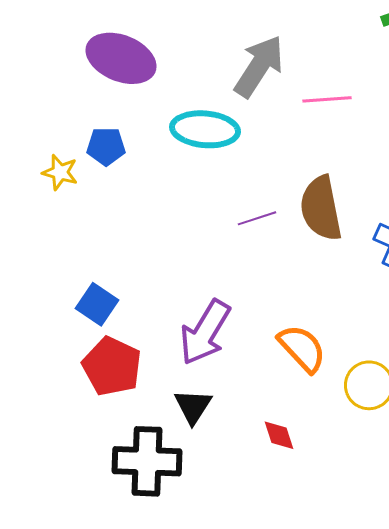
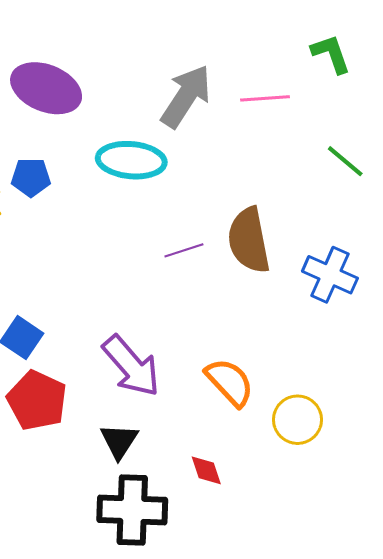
pink line: (327, 99) -> (265, 98), moved
purple arrow: (205, 332) -> (131, 366), turned -72
black cross: (147, 461) -> (132, 510), moved

